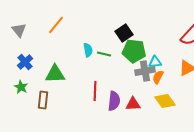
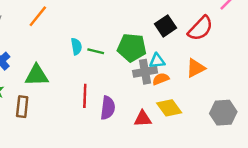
black square: (124, 33) -> (166, 26), moved
orange semicircle: (158, 77) -> (161, 79), turned 40
red triangle: (133, 104) -> (143, 119), moved

